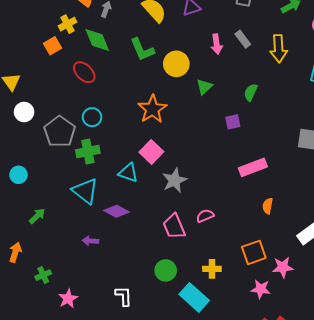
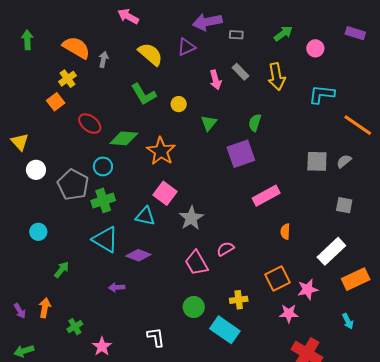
green diamond: (97, 40) -> (124, 138), moved, turned -56
yellow circle: (176, 64) -> (179, 104), size x0.6
purple square: (233, 122) -> (241, 154), size x1.8

